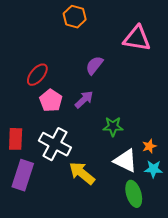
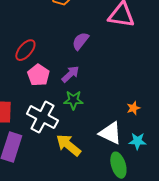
green star: (113, 126) -> (73, 100), moved
orange star: (149, 146) -> (133, 108), moved

